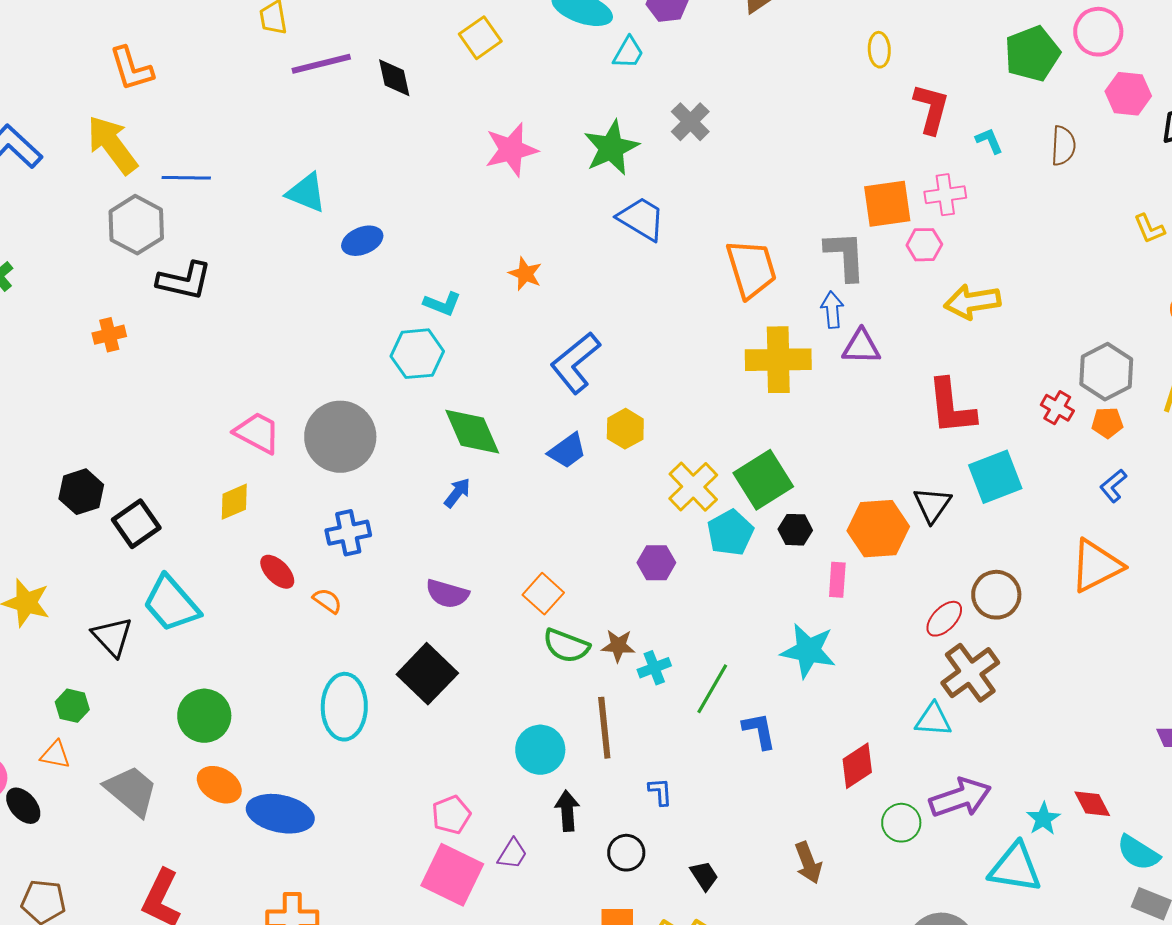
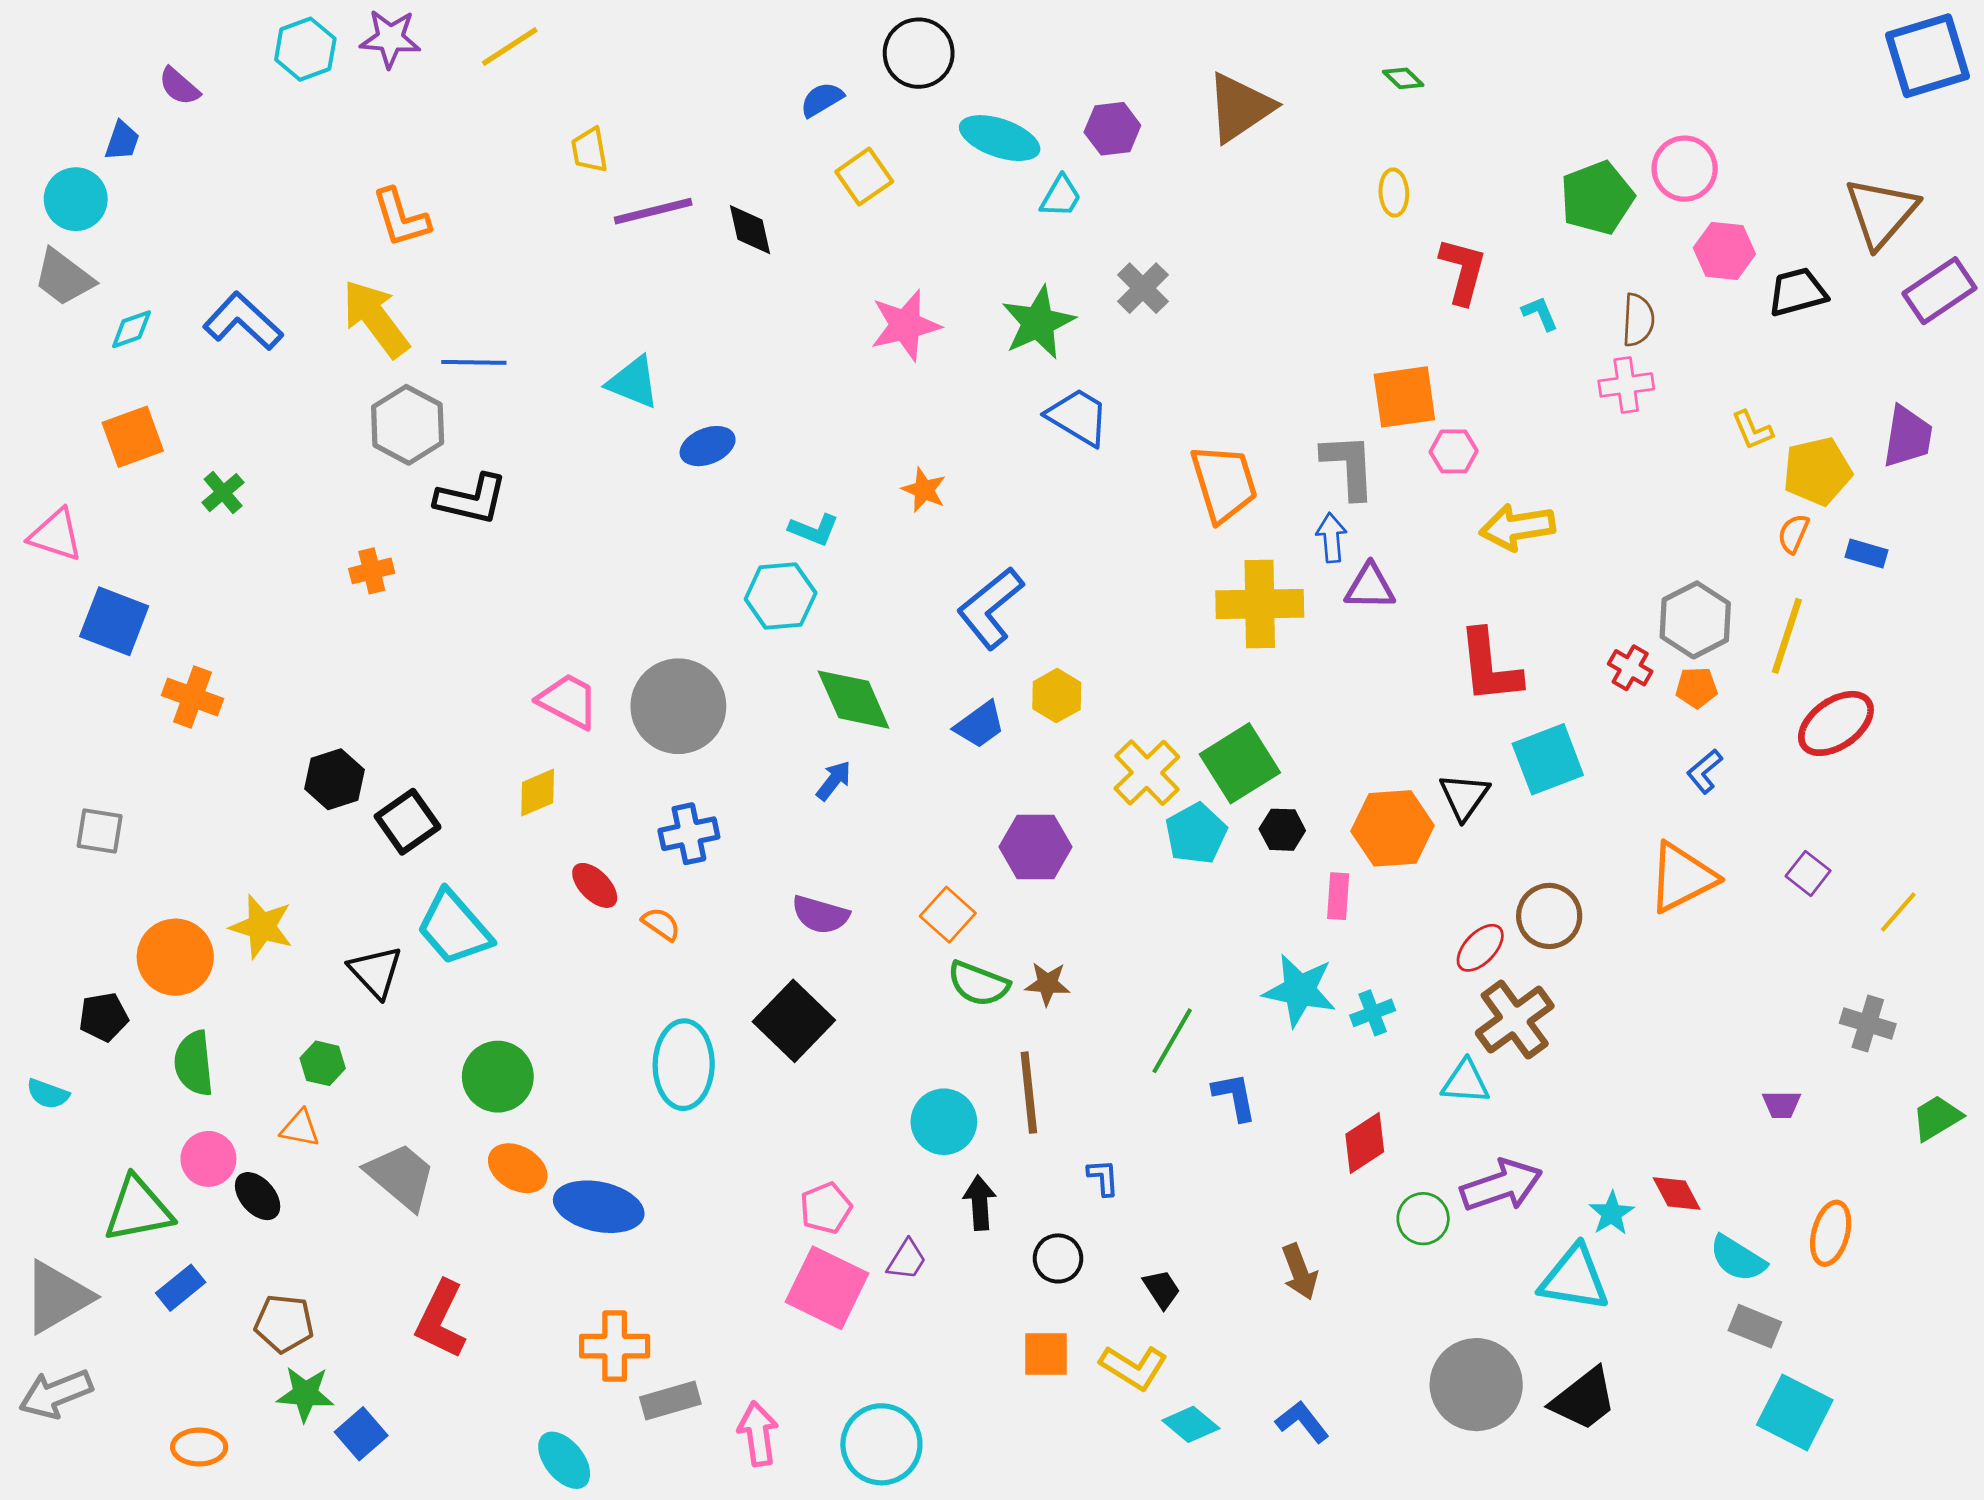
pink cross: (945, 195) -> (1626, 385), moved
purple hexagon: (656, 563) -> (1035, 847), moved, size x1.4
cyan cross: (654, 668) -> (1373, 1013), moved

